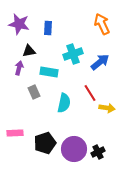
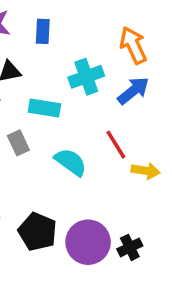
orange arrow: (102, 24) -> (133, 45), moved
cyan semicircle: (64, 103) -> (71, 162), turned -66
black pentagon: (45, 143) -> (38, 232), turned -30

